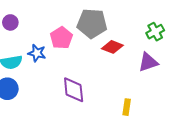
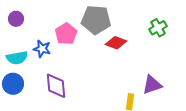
purple triangle: (148, 62) -> (152, 85), moved
purple diamond: (74, 90) -> (56, 86), moved

